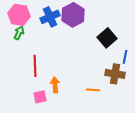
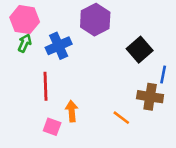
blue cross: (50, 17) -> (59, 46), moved
orange line: (93, 90) -> (121, 118), turned 32
pink square: (40, 97) -> (52, 127), turned 32

